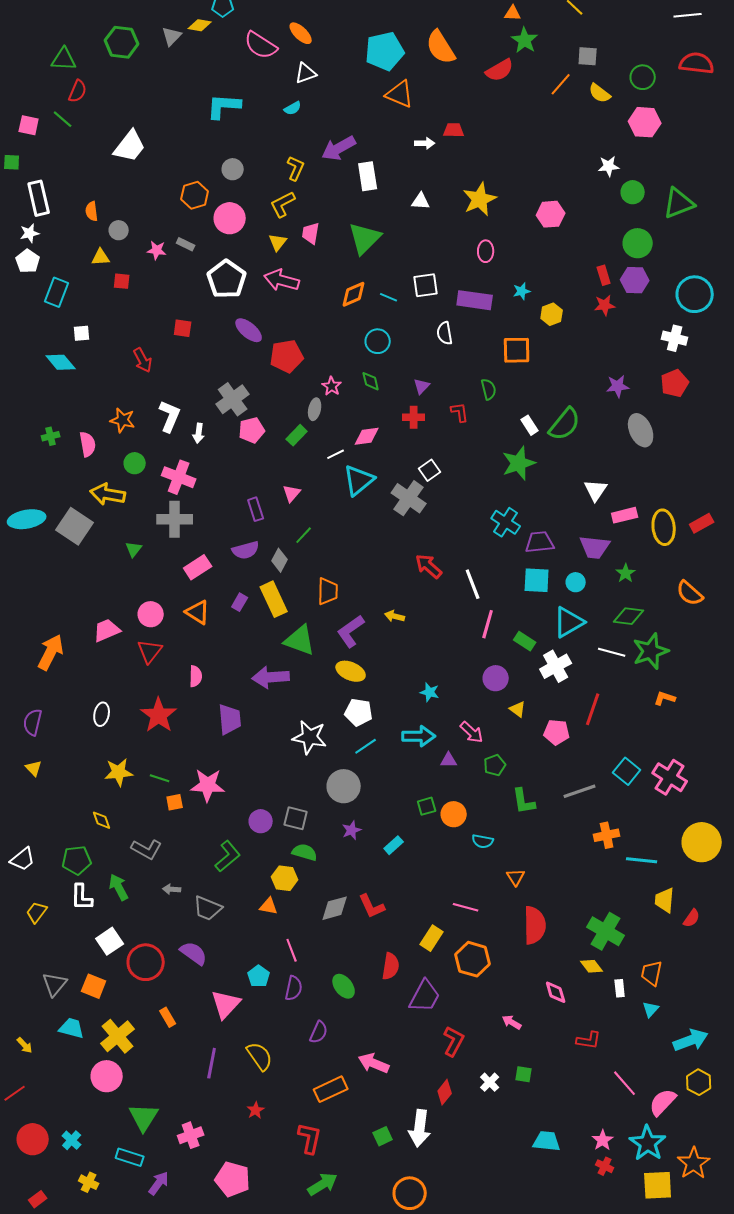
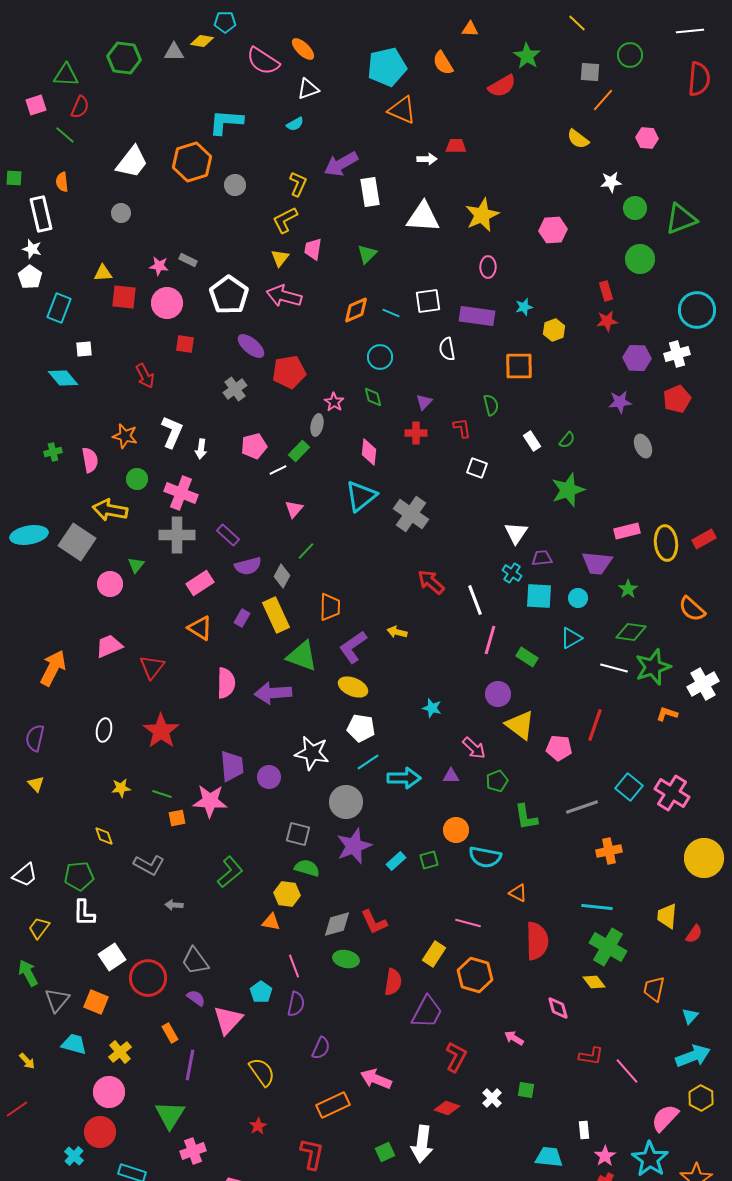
orange triangle: (513, 13) -> (470, 29), moved
gray triangle: (172, 36) -> (174, 52), turned 45
orange semicircle: (441, 47) -> (443, 63), size x0.7
red semicircle: (697, 63) -> (699, 79), turned 88
green circle: (643, 77) -> (630, 55), moved
orange line: (561, 84) -> (603, 100), moved
yellow semicircle: (600, 93) -> (578, 139), moved
pink hexagon: (645, 122) -> (647, 138), size x0.7
pink square: (29, 125) -> (36, 105), moved, turned -30
orange hexagon: (195, 195) -> (192, 162), moved, size x1.4
white triangle: (421, 201) -> (423, 217), size x1.8
orange semicircle: (92, 211) -> (62, 182), moved
pink circle: (230, 218) -> (167, 303), moved
gray circle: (119, 230) -> (121, 213), moved
white star: (30, 233) -> (32, 249), turned 30
green triangle: (365, 238) -> (367, 254), size x0.6
purple hexagon: (635, 280) -> (637, 358), moved
red square: (122, 281) -> (124, 297), size x1.5
white cross: (675, 338) -> (677, 354), turned -30
gray cross: (233, 399) -> (235, 389), moved, size x0.7
green semicircle: (565, 424) -> (567, 440), size x0.5
gray ellipse: (641, 430) -> (643, 446), size x0.7
pink diamond: (367, 436) -> (369, 452), turned -76
white line: (336, 454) -> (278, 470), moved
green star: (519, 463) -> (568, 490), moved
white square: (430, 470) -> (477, 468), moved, turned -35
white triangle: (596, 490) -> (516, 533), moved
purple rectangle: (256, 509) -> (228, 535), moved, turned -30
cyan cross: (506, 522) -> (512, 573), moved, size x0.7
purple trapezoid: (540, 542) -> (542, 558), size x0.7
pink circle: (151, 614) -> (110, 584), moved
cyan triangle: (569, 622) -> (571, 638), size x0.7
white cross: (556, 666) -> (703, 684), moved
pink semicircle: (196, 676) -> (226, 683), moved, size x1.4
yellow triangle: (518, 709) -> (520, 725), size x1.8
purple trapezoid: (230, 719) -> (232, 766), moved
cyan arrow: (419, 736) -> (404, 778), moved
yellow star: (119, 772) -> (121, 788), size x0.7
green square: (427, 806) -> (429, 860), moved
purple circle: (261, 821) -> (269, 777), moved
purple star: (352, 830) -> (354, 846), size x1.8
cyan semicircle: (483, 841) -> (485, 857), size x1.5
cyan line: (642, 860) -> (597, 907), moved
orange triangle: (516, 877) -> (518, 893), turned -30
green arrow: (119, 887) -> (28, 973), moved
gray trapezoid: (208, 908) -> (195, 961), moved, turned 32
purple semicircle: (194, 953) -> (196, 998), moved, size x0.7
green ellipse: (344, 986) -> (346, 959), moved, turned -40
white rectangle: (620, 988) -> (584, 1130), moved
cyan triangle: (651, 1009) -> (690, 1016), moved
yellow cross: (118, 1036) -> (120, 1052), size x0.7
purple line: (212, 1063) -> (190, 1065), moved
pink line: (625, 1083) -> (627, 1071), moved
red diamond: (445, 1092) -> (447, 1108), turned 70
green triangle: (144, 1117) -> (170, 1115), moved
red circle: (33, 1139) -> (100, 1132), moved

